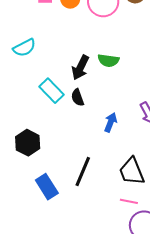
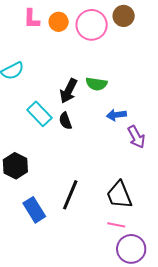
blue arrow: (111, 122) -> (116, 115), moved, turned -120

